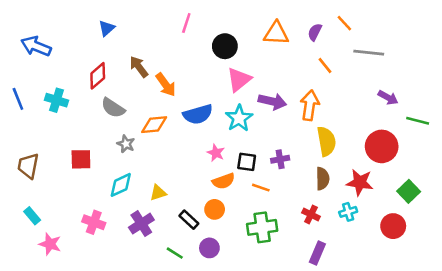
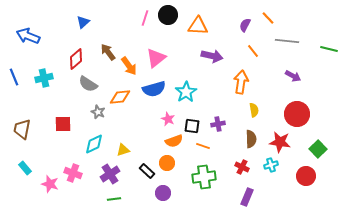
orange triangle: (276, 33) -> (198, 26), moved
black circle: (225, 46) -> (168, 15), moved
pink triangle: (239, 80) -> (156, 58), moved
purple arrow: (388, 98) -> (293, 76), moved
cyan cross: (57, 100) -> (44, 78), turned -30
purple arrow: (272, 101) -> (212, 56), moved
green line: (418, 121) -> (329, 49), moved
yellow semicircle: (326, 141) -> (254, 110), size x0.6
pink star: (50, 244) -> (50, 184), moved
green line: (175, 253) -> (114, 199), moved, turned -40

